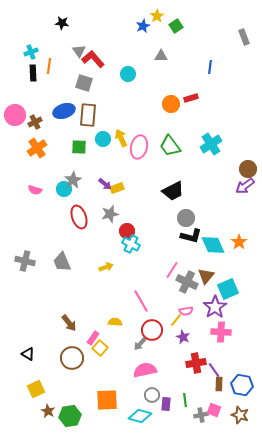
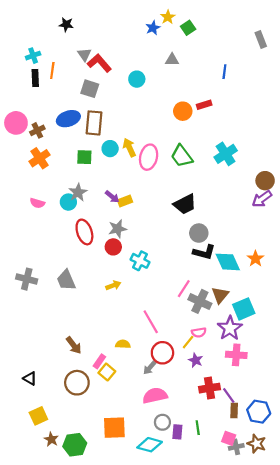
red circle: (127, 231) -> (113, 247), moved
gray cross: (201, 415) -> (236, 447), moved

